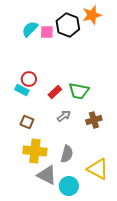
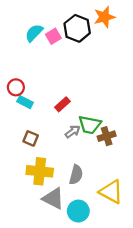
pink square: (47, 32) -> (53, 36), turned -32
red circle: (29, 79) -> (16, 87), moved
green trapezoid: (79, 91) -> (90, 125), moved

